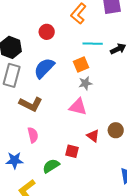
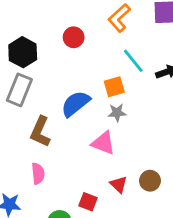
cyan line: (93, 44) -> (133, 61), turned 42
blue semicircle: (44, 68) -> (76, 104), moved
brown L-shape: (31, 104) -> (40, 132), turned 80

